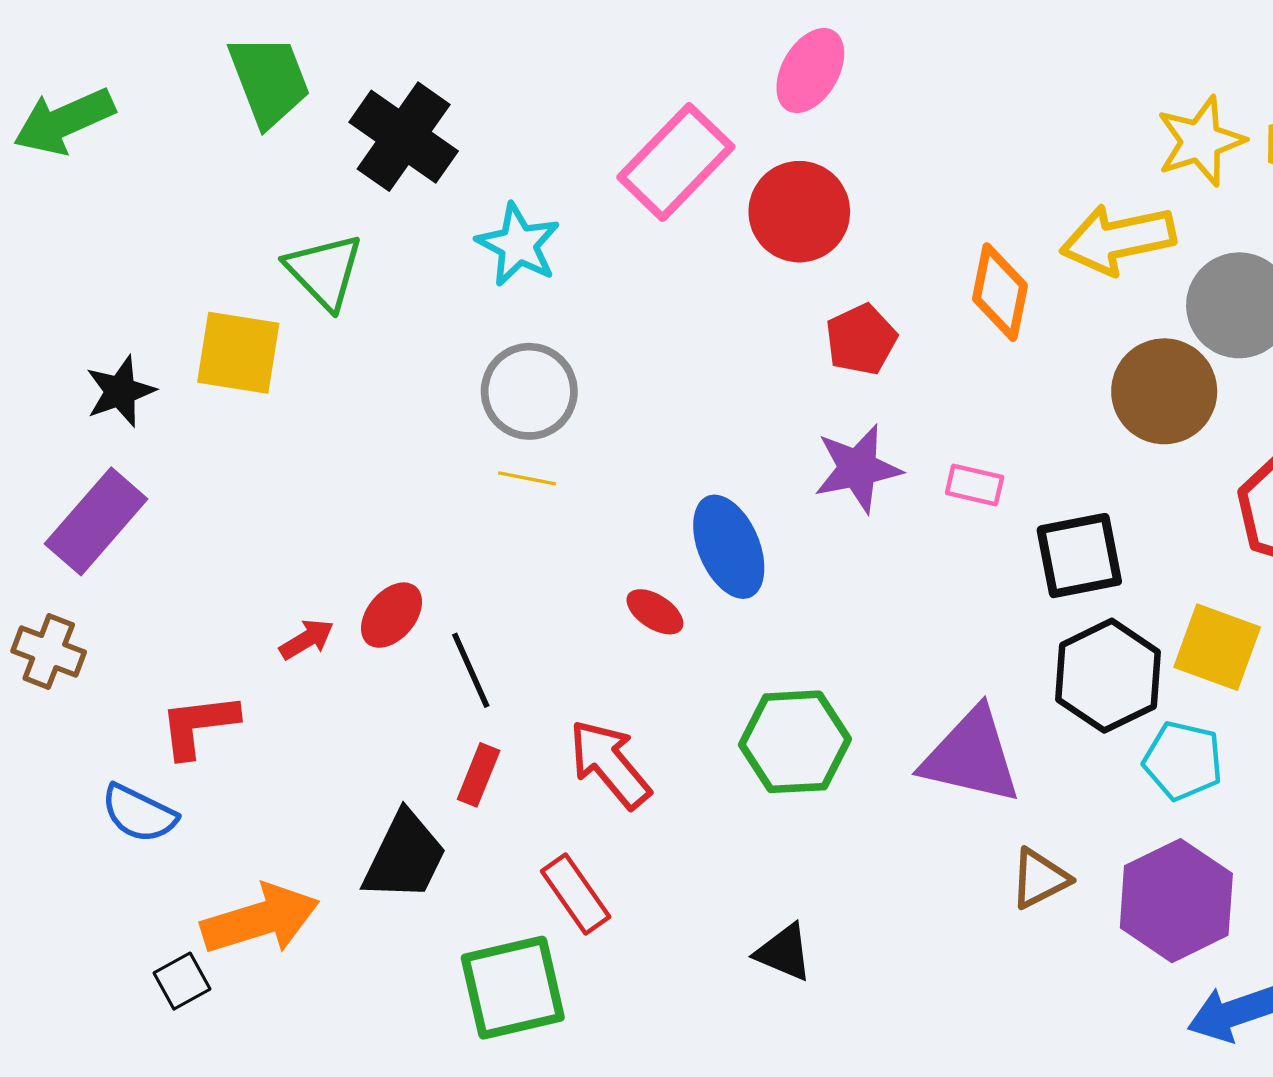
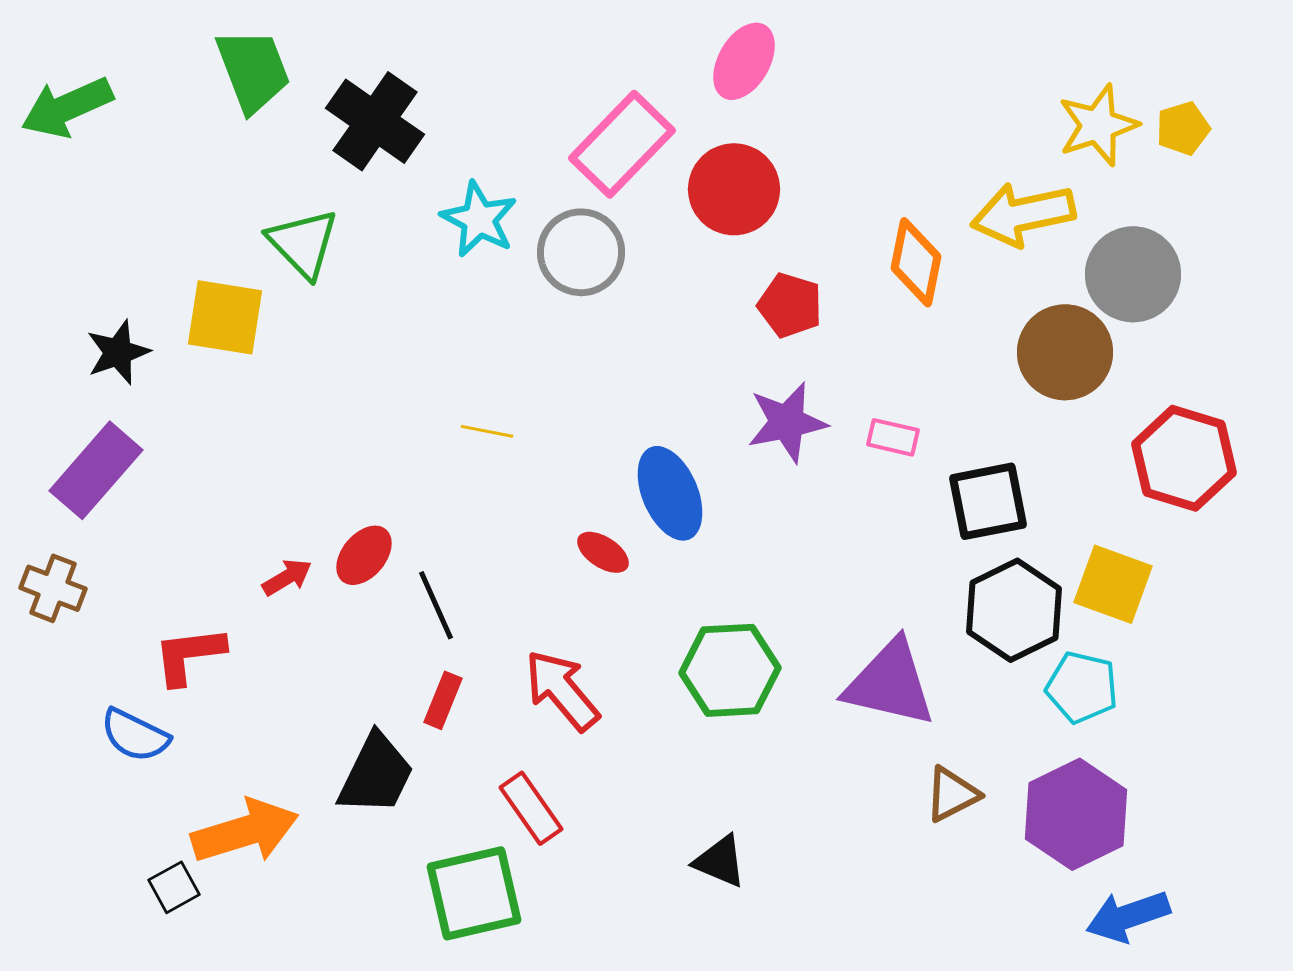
red pentagon: (861, 340) -> (790, 305), turned -30
gray circle: (529, 391) -> (581, 252), moved

